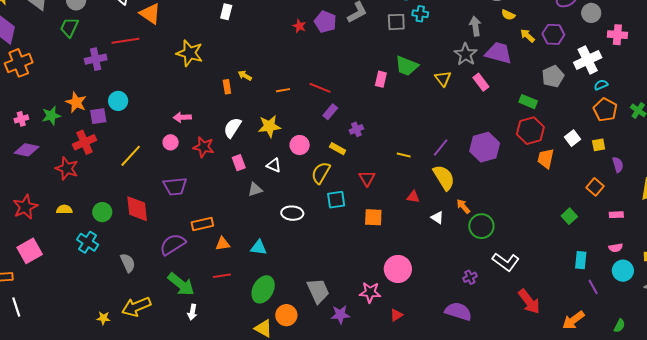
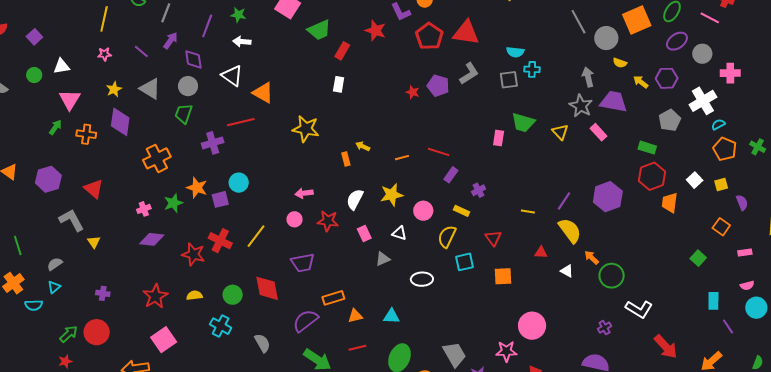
orange cross: (19, 63) -> (157, 158), moved
red cross: (85, 142) -> (220, 241), moved, turned -35

